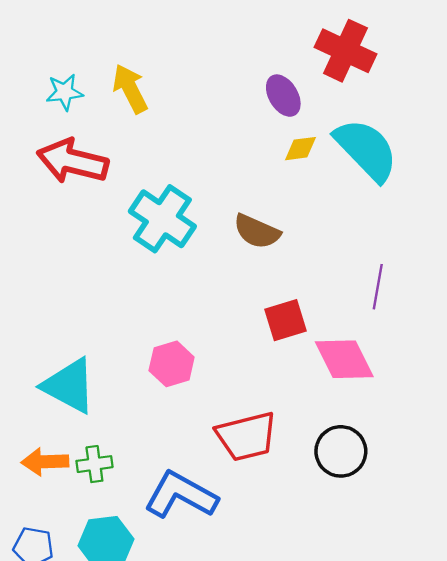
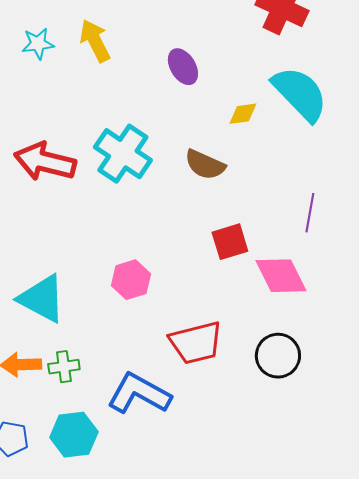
purple ellipse: (283, 96) -> (183, 67), moved
yellow diamond: (301, 149) -> (243, 114), moved
red arrow: (73, 161) -> (45, 162), moved

